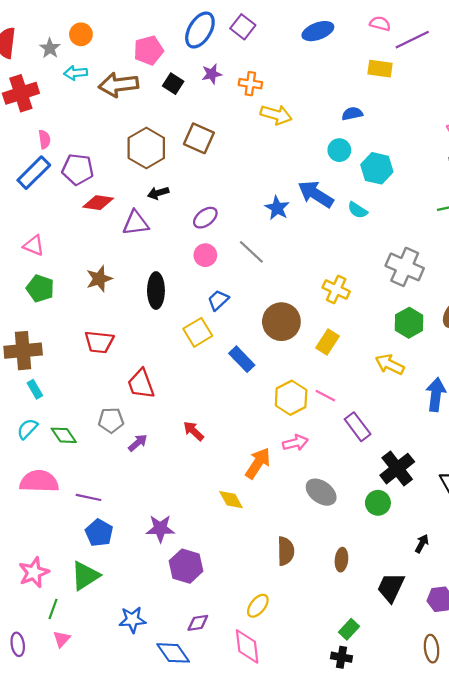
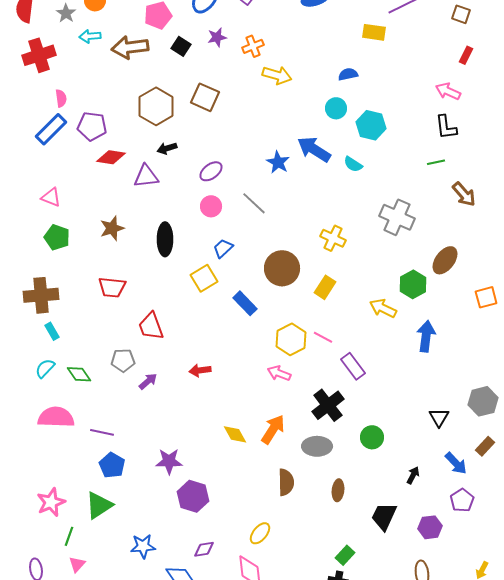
orange cross: (250, 84) -> (253, 46), turned -30
green hexagon: (409, 323) -> (413, 284), moved
red arrow: (194, 431) -> (200, 370), turned -50
pink arrow: (295, 443) -> (279, 373), moved, turned -145
orange arrow: (258, 463) -> (273, 429), moved
black cross: (397, 469) -> (328, 405), moved
gray ellipse: (321, 492) -> (317, 446), moved, turned -36

